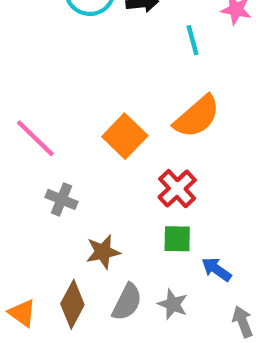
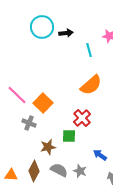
orange square: (125, 136) -> (43, 103), moved
green square: (177, 239) -> (69, 136), moved
gray semicircle: (127, 302) -> (59, 170), turned -90
orange triangle: (22, 313) -> (11, 175), turned -32

